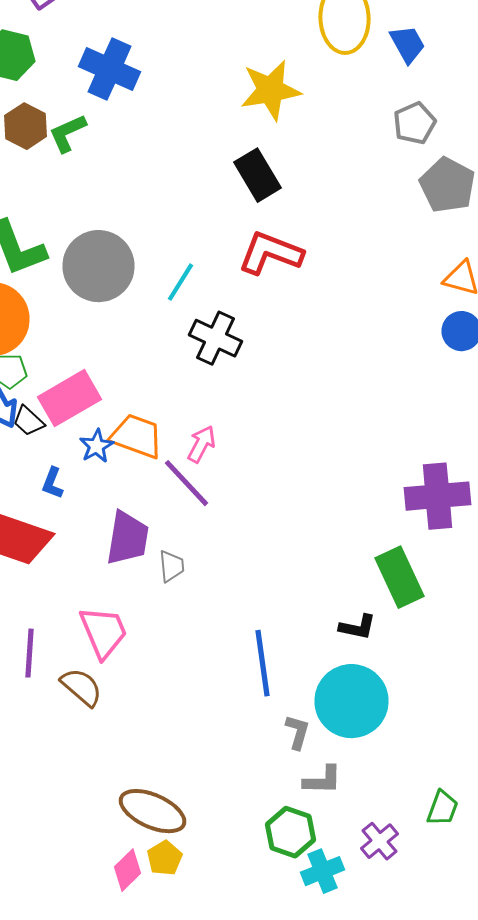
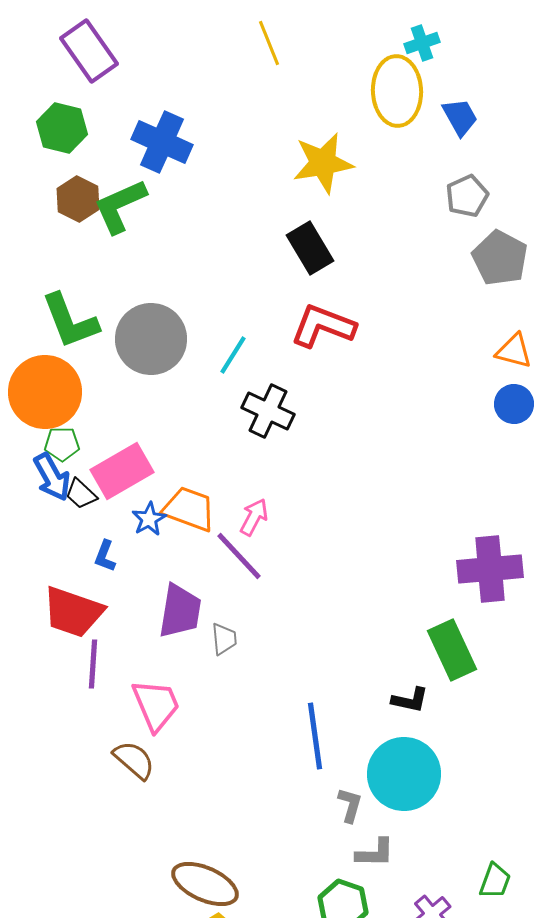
green L-shape: (68, 133) -> (120, 206), size x1.4
purple line: (30, 653) -> (93, 664), moved

